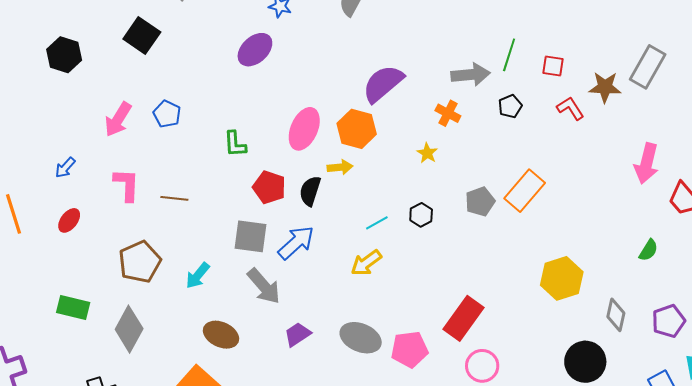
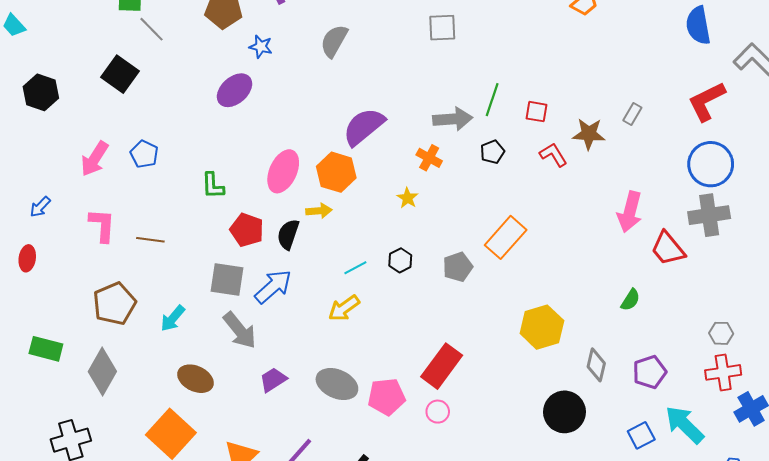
gray rectangle: (648, 67) -> (632, 114), size x0.5
gray pentagon: (480, 202) -> (458, 267), moved
red ellipse: (69, 220) -> (27, 258), moved, turned -30
pink circle: (482, 366) -> (438, 412), moved, size x0.7

